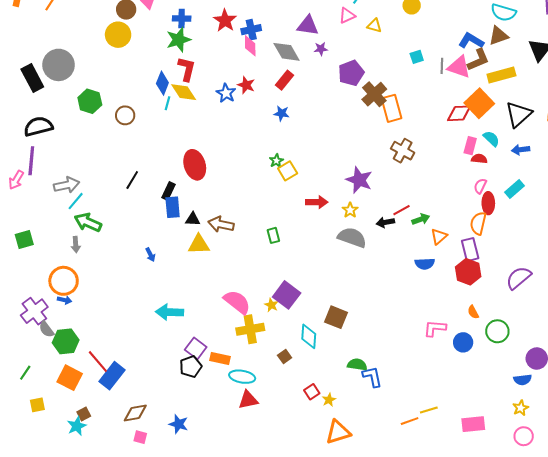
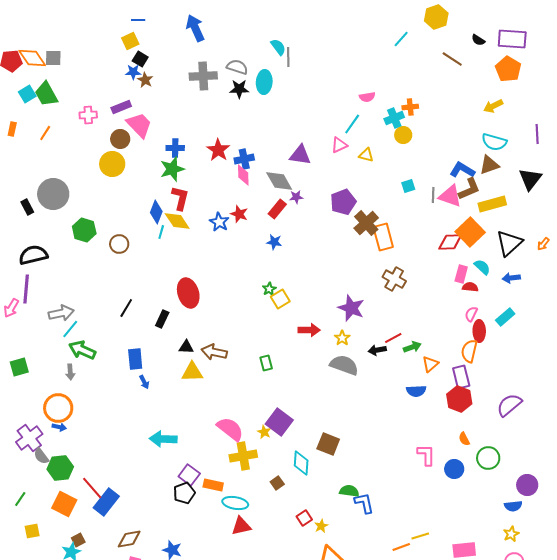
purple star: (321, 49) -> (296, 197), moved
black rectangle: (32, 78) -> (27, 207), size x0.6
blue rectangle: (173, 207) -> (135, 359), moved
pink L-shape: (435, 328) -> (426, 455), turned 85

